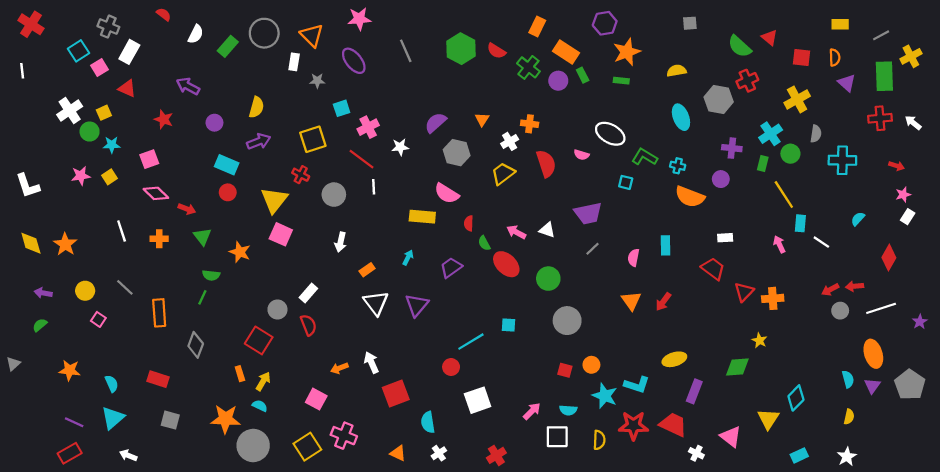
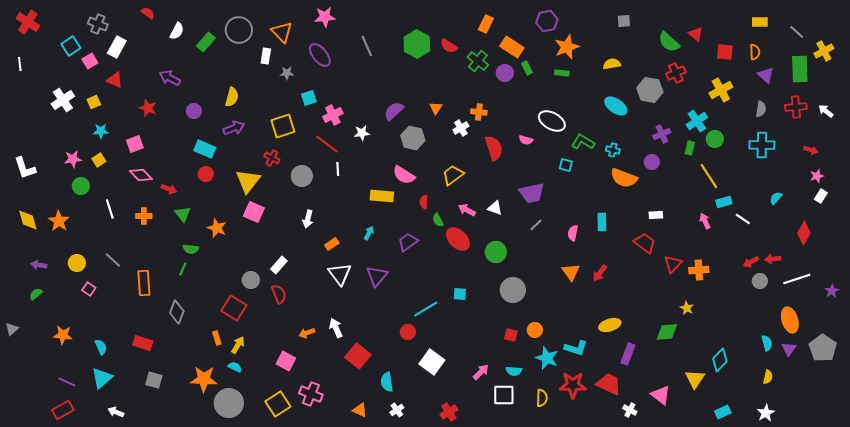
gray line: (881, 35) -> (797, 32), turned 70
cyan ellipse: (681, 117) -> (616, 106), turned -35
green circle: (90, 132) -> (81, 186), moved
gray semicircle: (816, 134) -> (761, 109), moved
purple cross: (732, 148) -> (662, 134), turned -30
yellow trapezoid: (503, 174) -> (453, 175), moved
cyan rectangle: (800, 223) -> (724, 202), turned 70
red square: (396, 394) -> (358, 356), turned -30
white square: (478, 400) -> (432, 362), turned -35

